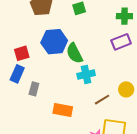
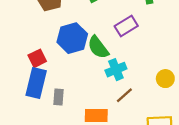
purple rectangle: (121, 42) -> (126, 26), moved
blue rectangle: (17, 74) -> (36, 83), size x1.4
brown line: (102, 100) -> (124, 95), moved

